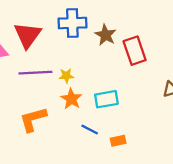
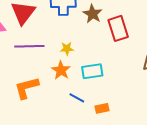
yellow star: (66, 76) -> (67, 49), moved

